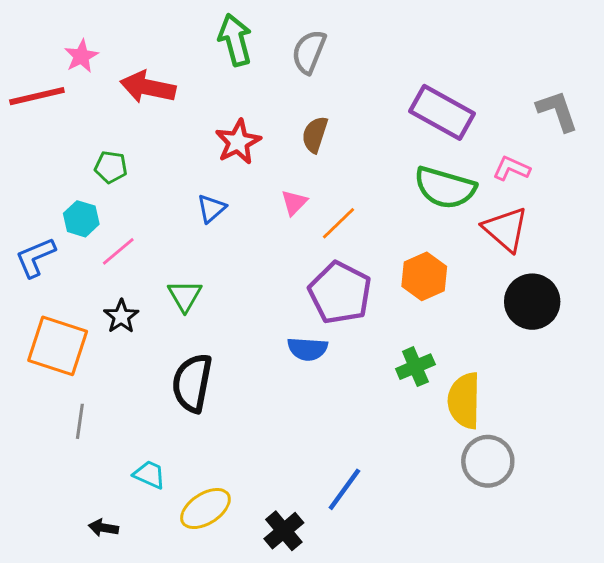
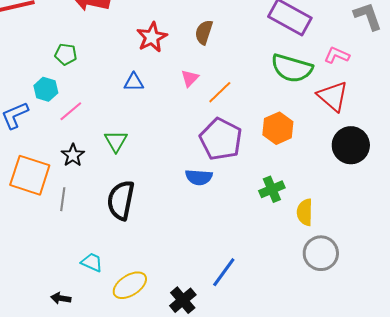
blue triangle: (211, 208) -> (134, 82), turned 40
yellow semicircle: (464, 401) -> (305, 212), size x0.7
gray line: (80, 421) -> (63, 199), moved

